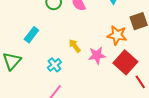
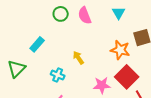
pink star: (97, 55) -> (102, 85), moved
cyan cross: (54, 65) -> (58, 75), turned -32

